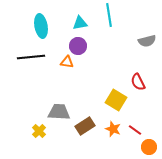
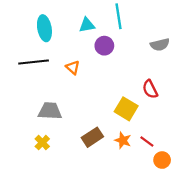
purple circle: (78, 46) -> (104, 46), moved
orange triangle: (67, 62) -> (73, 67), turned 32
gray trapezoid: (59, 112) -> (50, 111), moved

